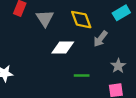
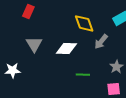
gray triangle: (45, 18) -> (34, 44), moved

